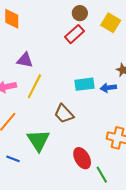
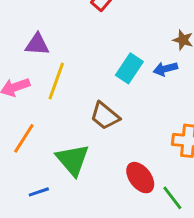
cyan rectangle: (84, 84) -> (129, 68), turned -42
blue line: (13, 159) -> (39, 192), turned -32

